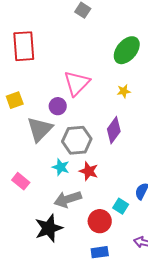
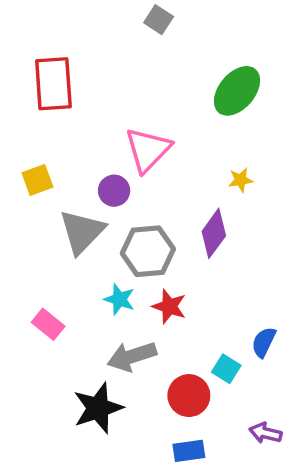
yellow star: (124, 91) -> (241, 180), moved

